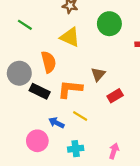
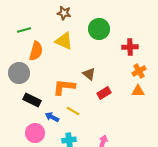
green line: (25, 25) -> (24, 30), turned -48
orange semicircle: (49, 62) -> (36, 51), moved, turned 30
brown triangle: (98, 74) -> (89, 74), turned -32
black rectangle: (40, 91) -> (32, 100), moved

